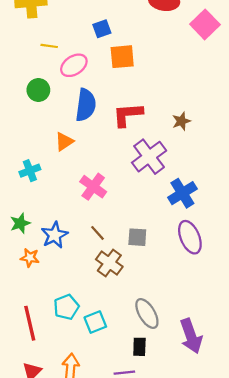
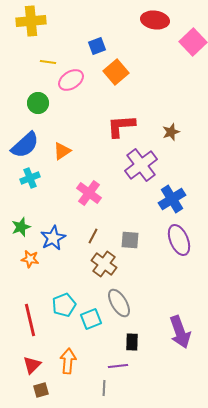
orange square: (122, 57) -> (116, 72), turned -35
blue semicircle: (86, 105) -> (25, 145), moved, turned 40
brown line: (98, 233) -> (93, 236), turned 70
gray ellipse: (147, 313) -> (119, 303), moved

